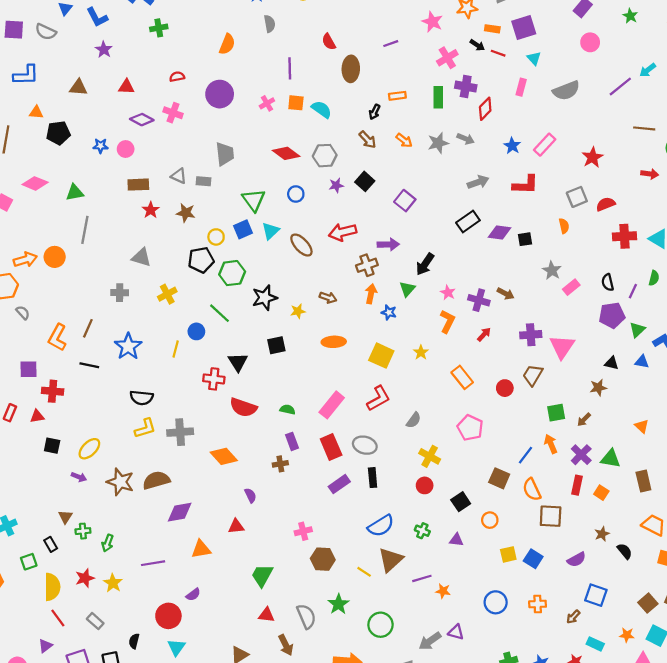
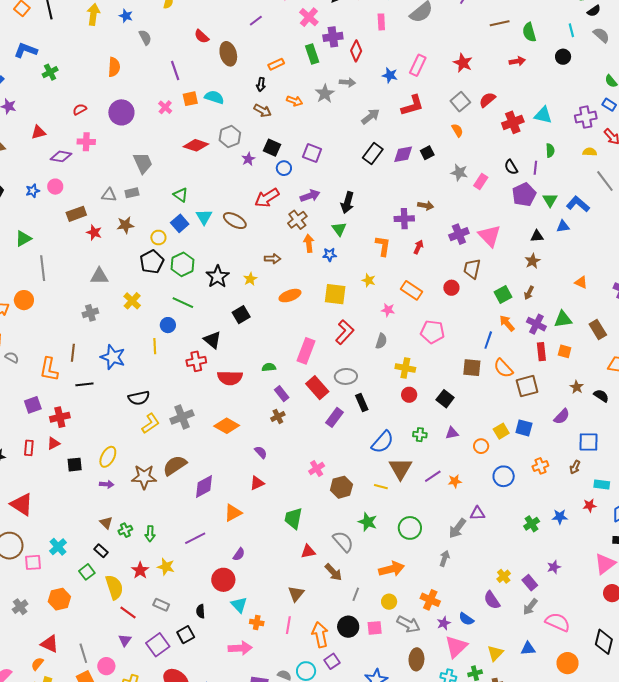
blue circle: (296, 194) -> (284, 168), moved
green triangle: (254, 200) -> (181, 195), size x0.7
pink star: (448, 293) -> (388, 310), moved
orange circle: (490, 520) -> (481, 446), moved

